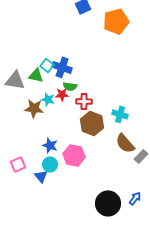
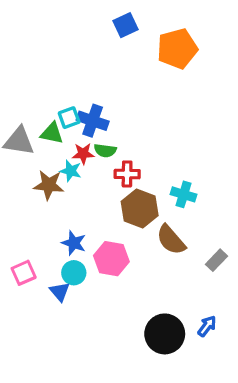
cyan square: (47, 65) -> (69, 118), turned 32
red star: (62, 94) -> (83, 154), moved
brown semicircle: (125, 143) -> (171, 240), moved

